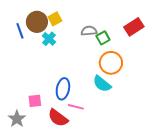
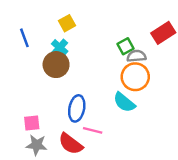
brown circle: (37, 22) -> (56, 65), moved
gray semicircle: (89, 31) -> (136, 56), moved
pink square: (35, 101) -> (32, 123), moved
gray star: (17, 119) -> (37, 145), moved, turned -30

